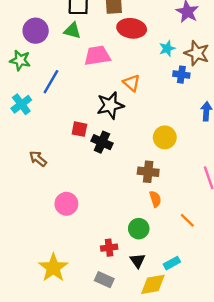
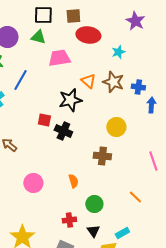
brown star: (197, 53) -> (113, 82), moved
blue cross: (181, 75) -> (138, 87), moved
orange semicircle: (155, 199) -> (73, 181), moved

